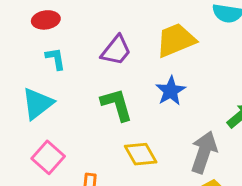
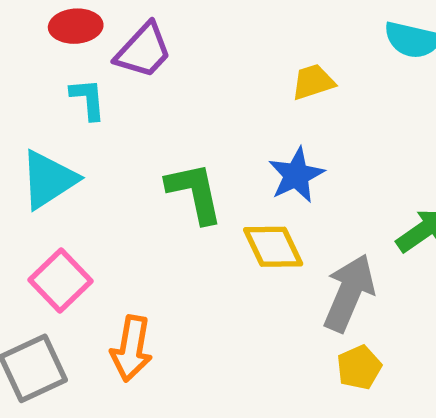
yellow trapezoid: (176, 40) -> (313, 82), size x0.6
purple trapezoid: (116, 50) -> (143, 51), moved
yellow diamond: (141, 154) -> (273, 247), moved

